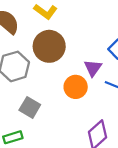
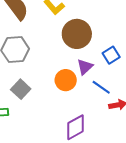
brown circle: (49, 46) -> (77, 34), moved

